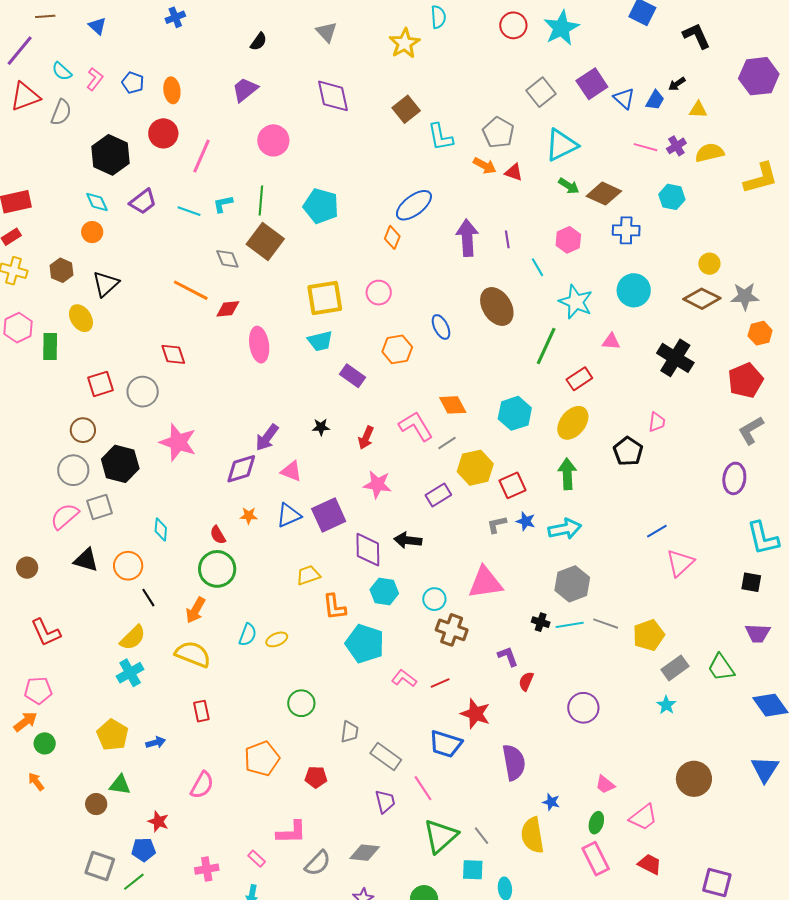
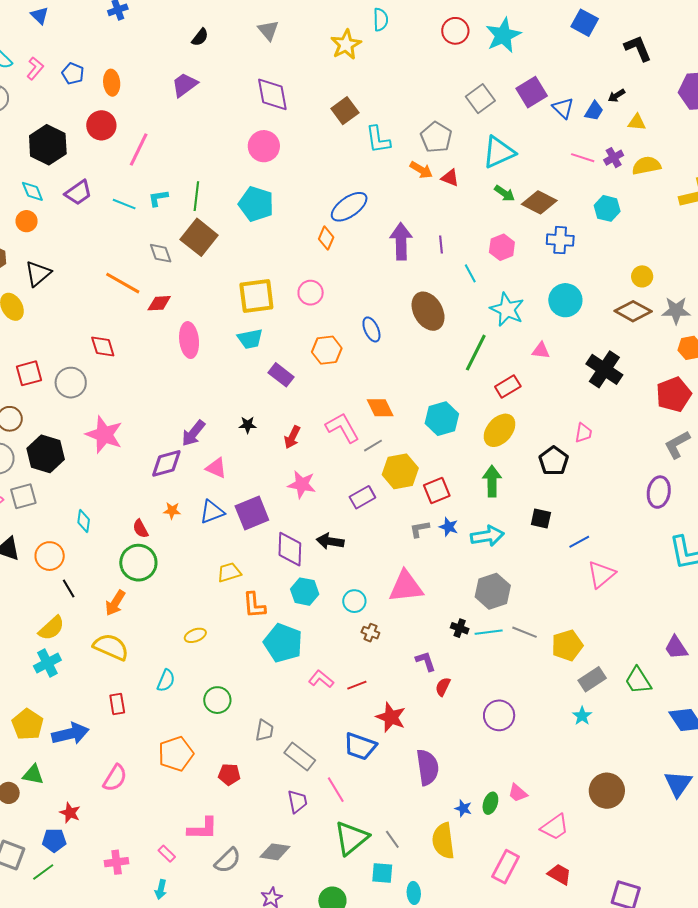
pink circle: (273, 140) -> (264, 146), moved
black square: (751, 582) -> (541, 519), moved
brown cross: (452, 630) -> (370, 633), size x0.6
purple trapezoid: (758, 633) -> (676, 648), turned 52
cyan semicircle: (248, 635) -> (166, 681), moved
blue arrow: (156, 742) -> (70, 734), size x1.8
green ellipse: (596, 823) -> (490, 803), moved
pink rectangle: (596, 859) -> (506, 867), turned 52

